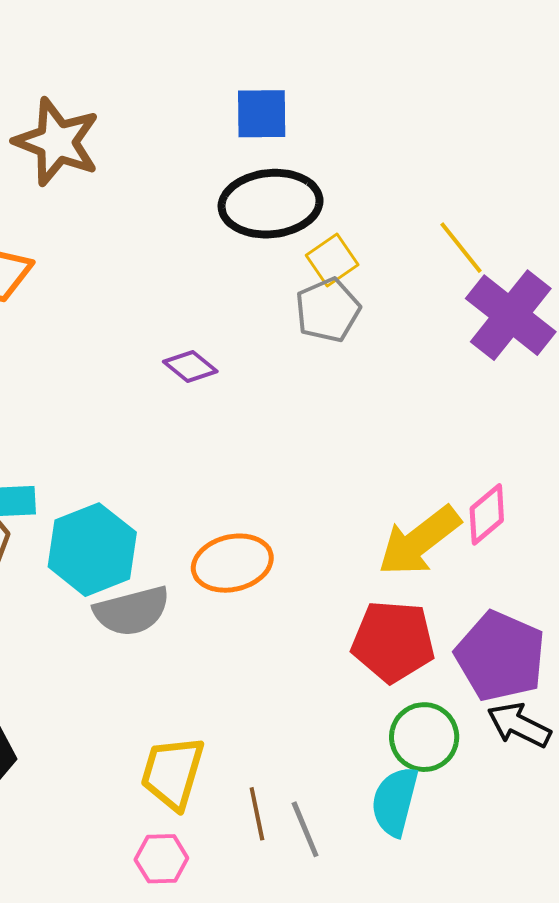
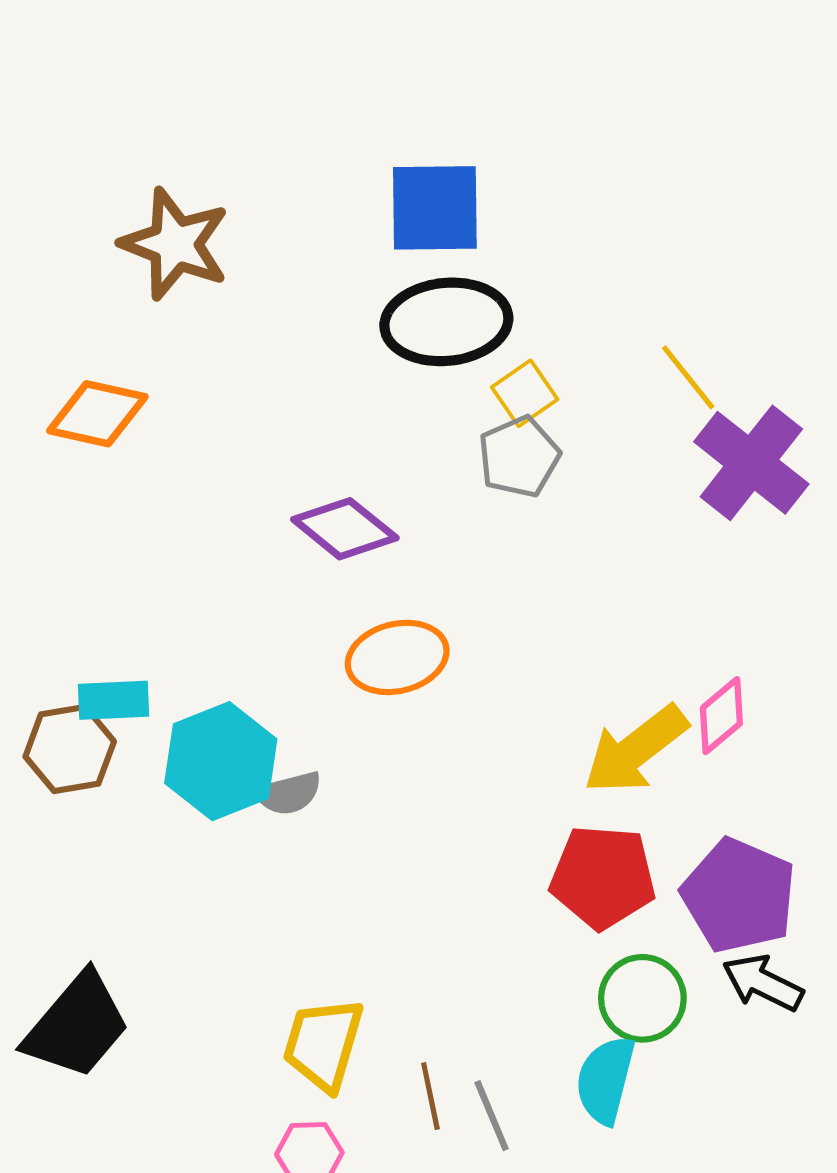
blue square: (262, 114) -> (435, 208), size x1.4
purple diamond: (190, 366) -> (345, 529), size x1.5
orange ellipse: (232, 563) -> (397, 657), moved
gray semicircle: (132, 611) -> (288, 793), moved, size x0.7

